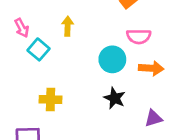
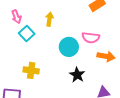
pink semicircle: (139, 36) -> (91, 38), moved
cyan circle: (112, 59) -> (69, 47), moved

